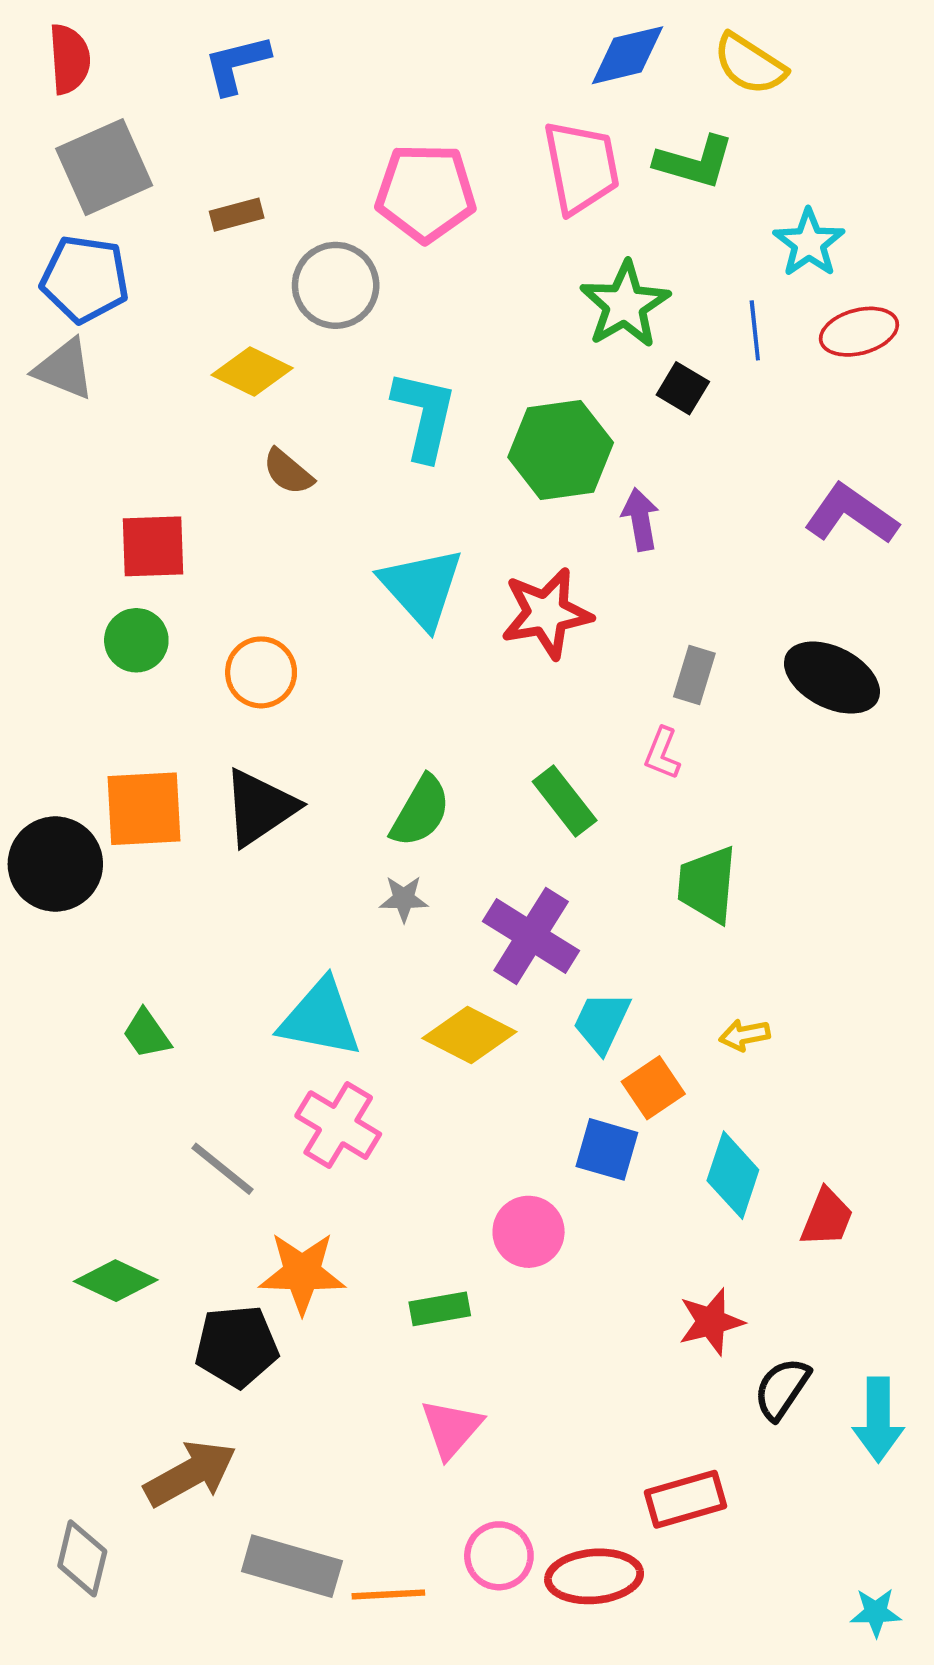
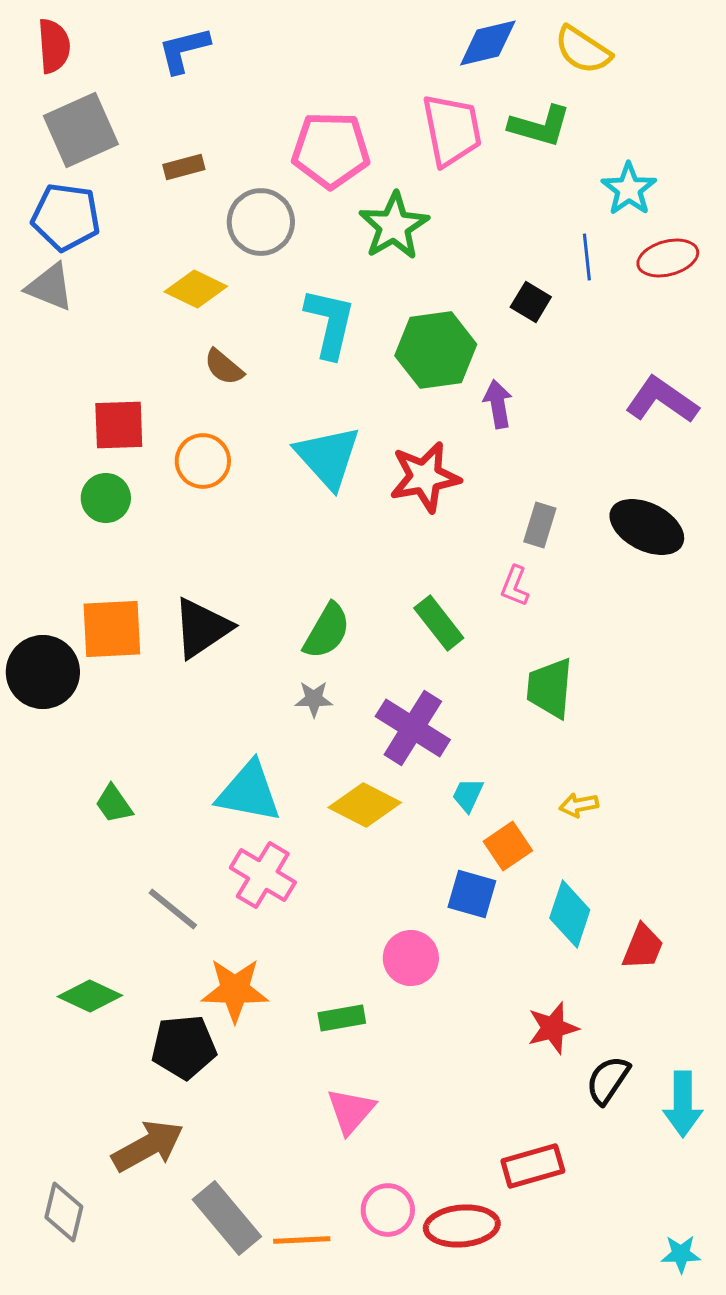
green star: (625, 305) -> (394, 226), moved
orange circle: (261, 672) -> (203, 461), moved
cyan trapezoid: (602, 1022) -> (468, 795), size x0.7
gray rectangle: (292, 1566) -> (227, 1218), turned 34

